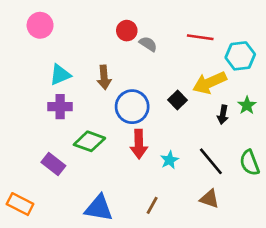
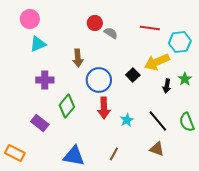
cyan triangle: (60, 75) -> (38, 44), moved
green diamond: (89, 141) -> (67, 106), turned -70

